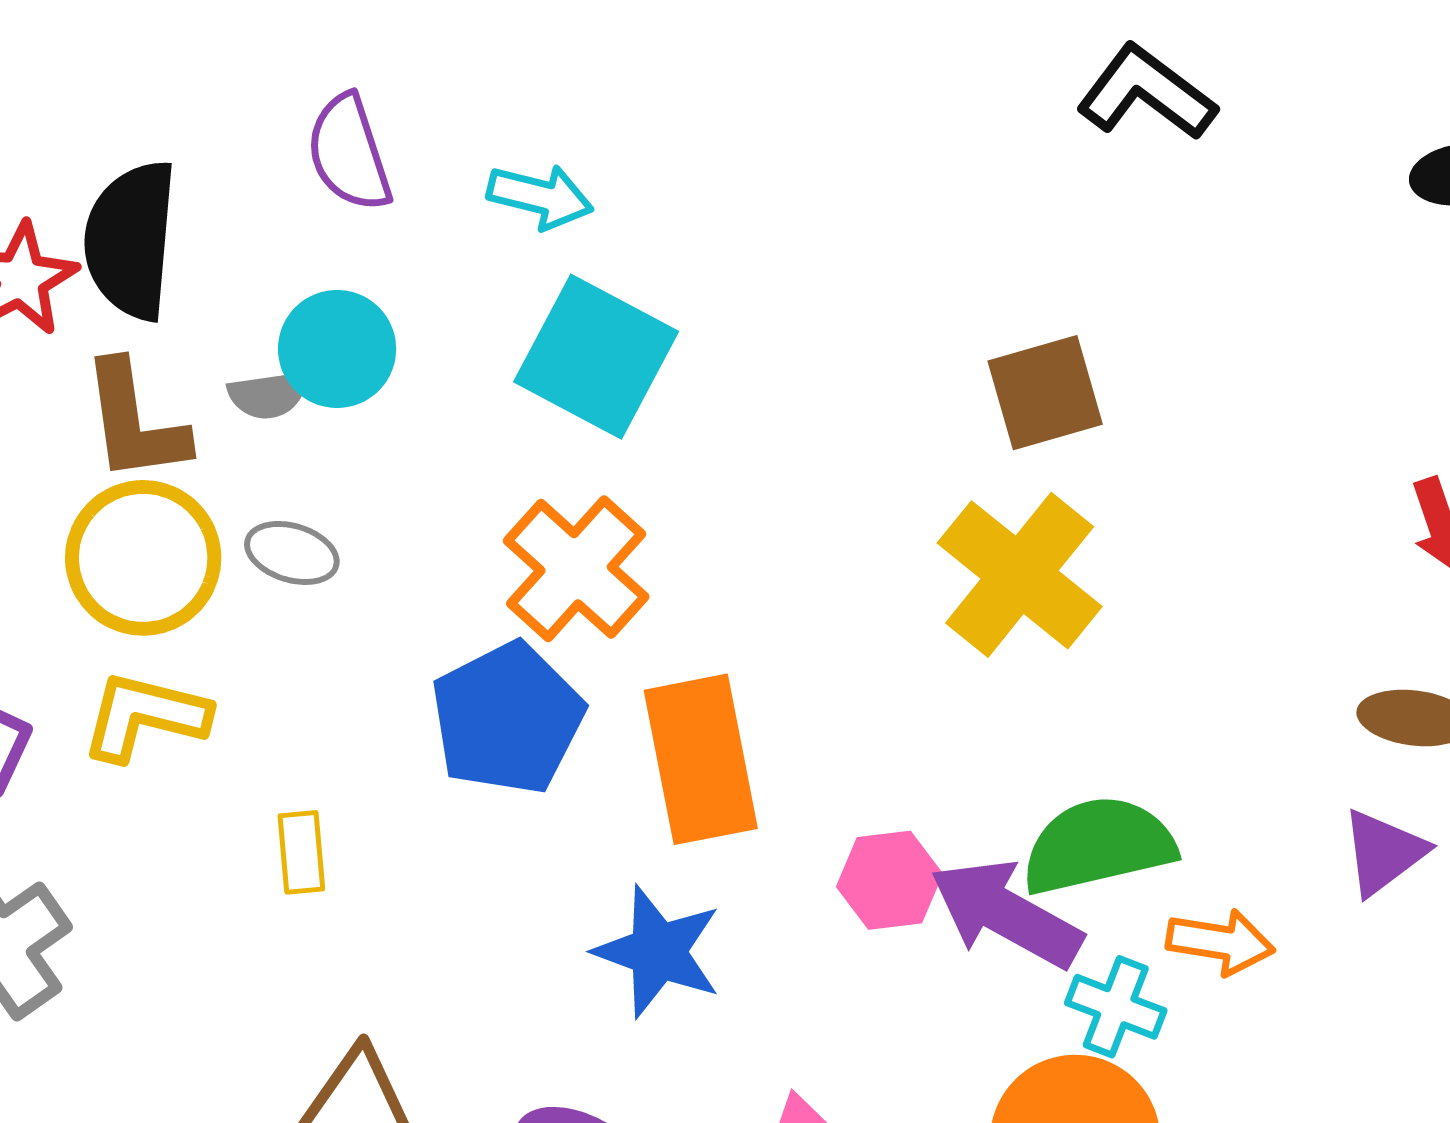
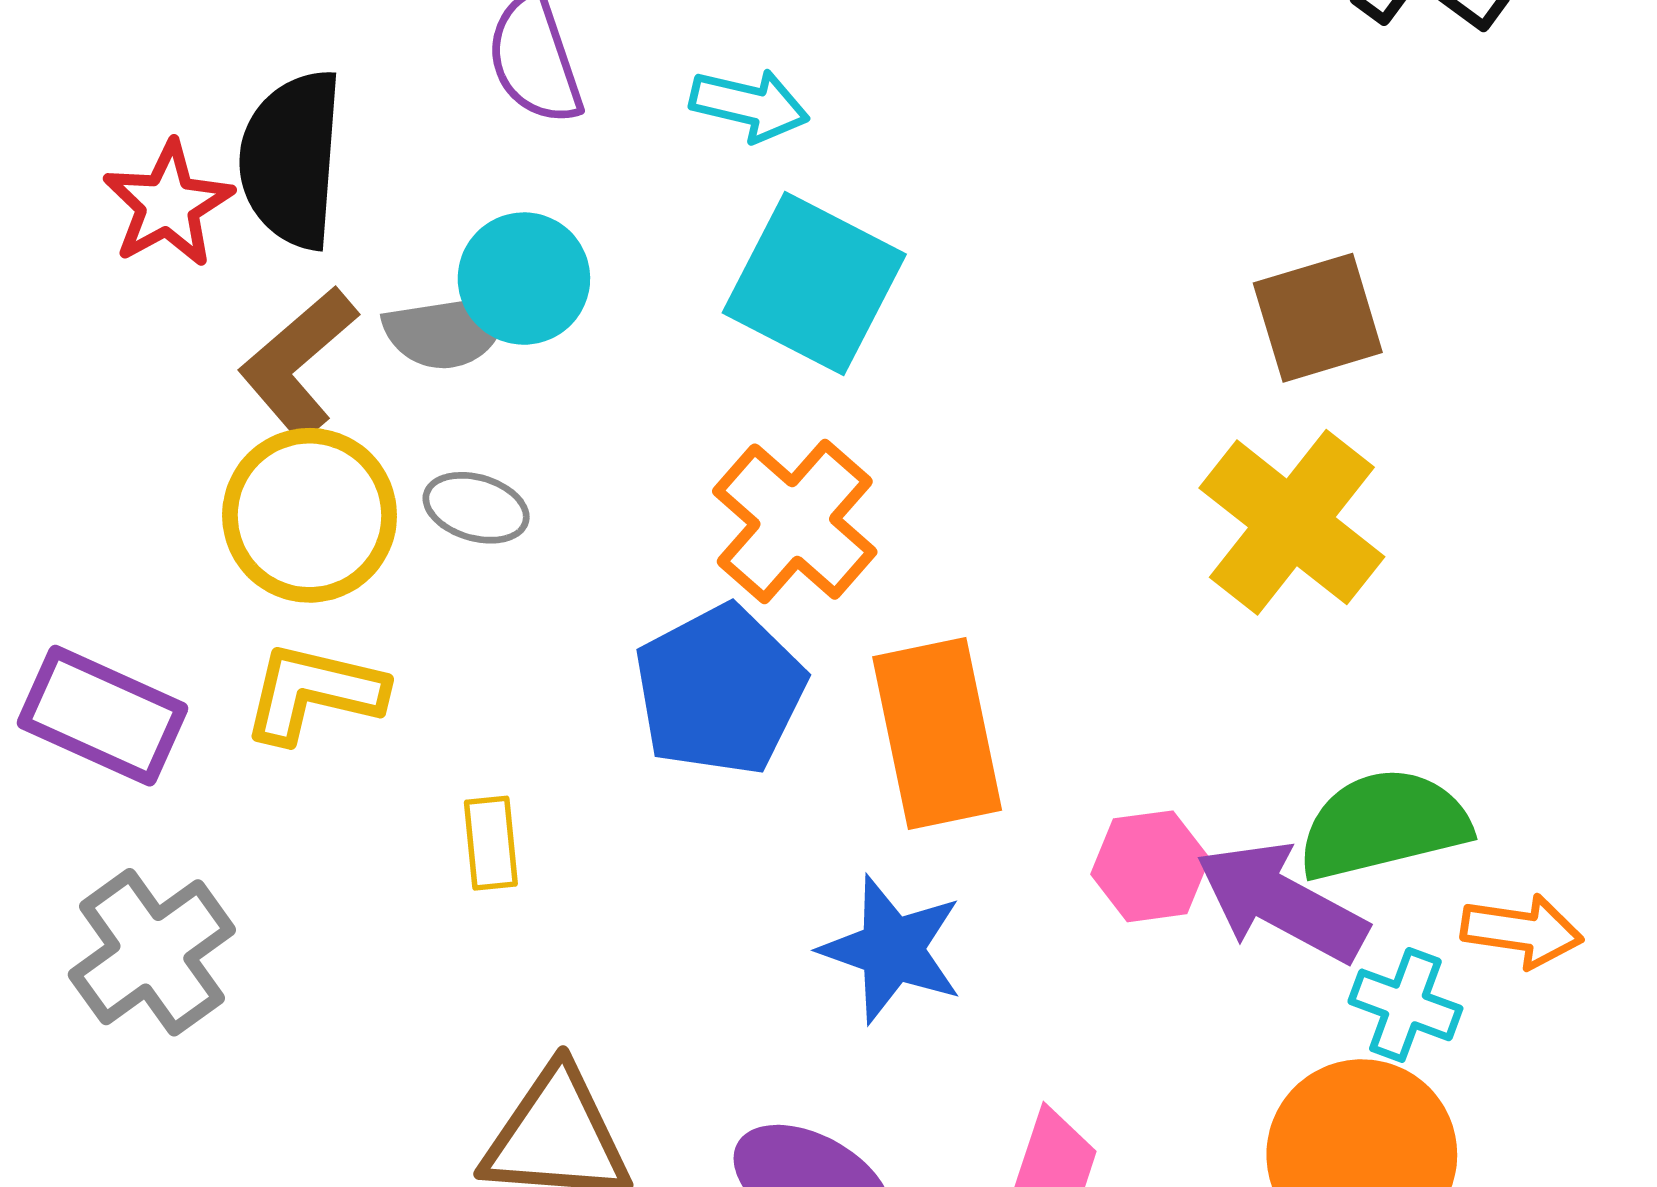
gray semicircle: (268, 395) -> (447, 331), size x1.4
brown L-shape: (135, 422) -> (298, 363), turned 58

